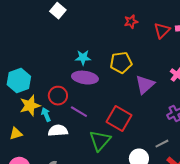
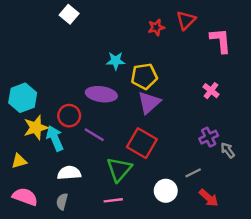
red triangle: (162, 31) -> (186, 20), moved
cyan star: (83, 58) -> (116, 61), moved
purple triangle: (145, 85) -> (149, 103), moved
cyan arrow: (46, 115) -> (55, 138), size x1.5
white semicircle: (58, 131) -> (69, 173), moved

